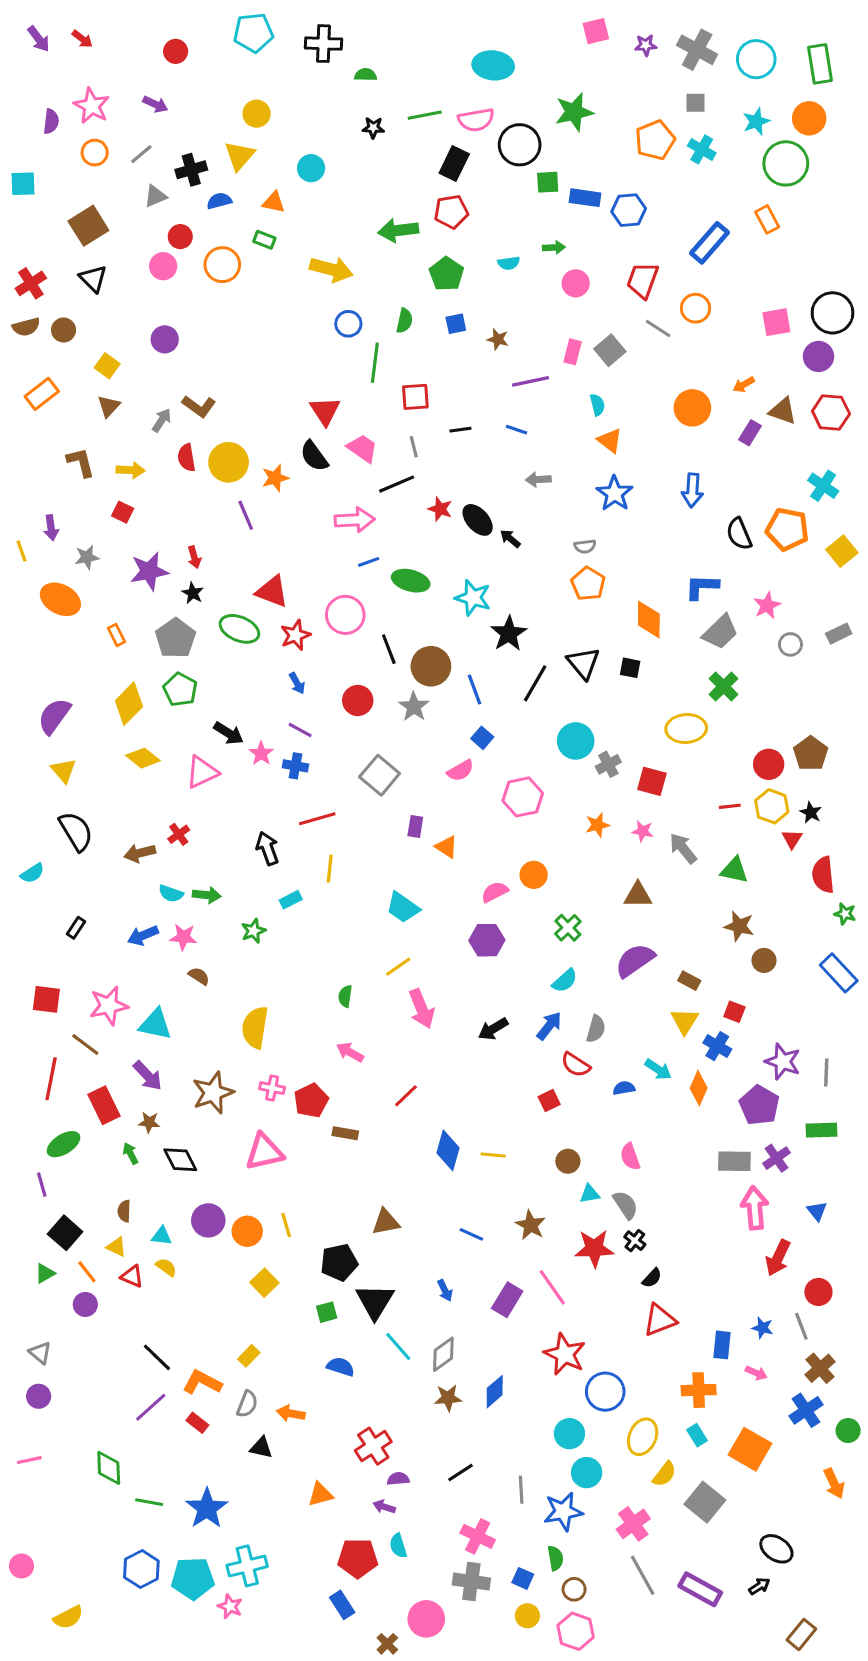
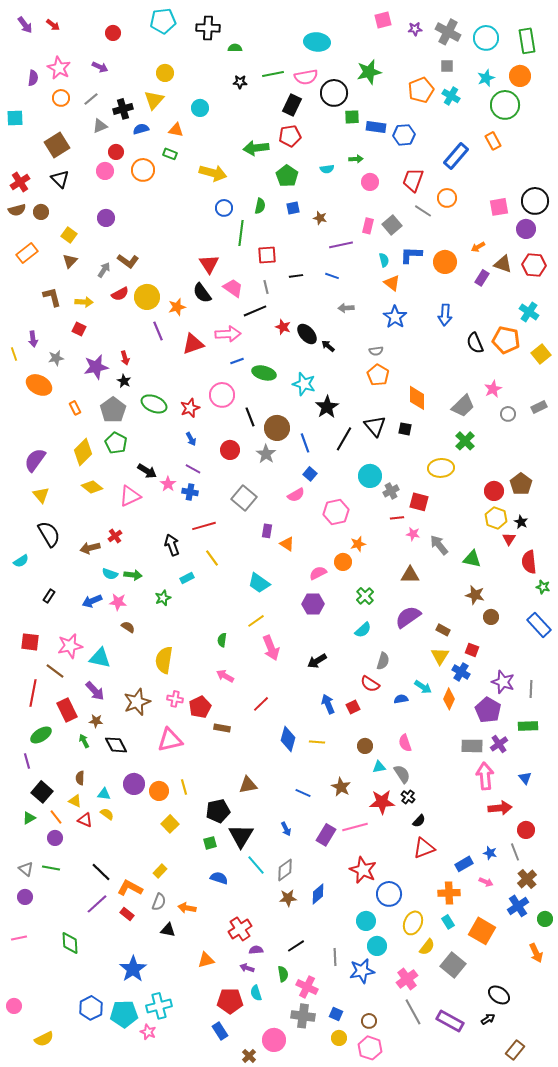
red semicircle: (187, 458) -> (120, 294), turned -108
blue L-shape: (702, 587) -> (411, 255), moved
red triangle: (272, 592) -> (193, 344), moved, turned -40
red line: (730, 806) -> (397, 518), moved
orange star: (597, 825) -> (358, 544), moved
yellow line: (330, 869) -> (212, 558), turned -42
blue arrow: (549, 1026) -> (328, 704), moved, turned -60
red arrow: (778, 1258) -> (500, 808), turned -120
pink line: (552, 1287) -> (355, 827), turned -70
blue rectangle: (722, 1345) -> (464, 864), turned 54
green line: (149, 1502) -> (51, 868), moved
green semicircle: (555, 1558) -> (283, 974), moved

